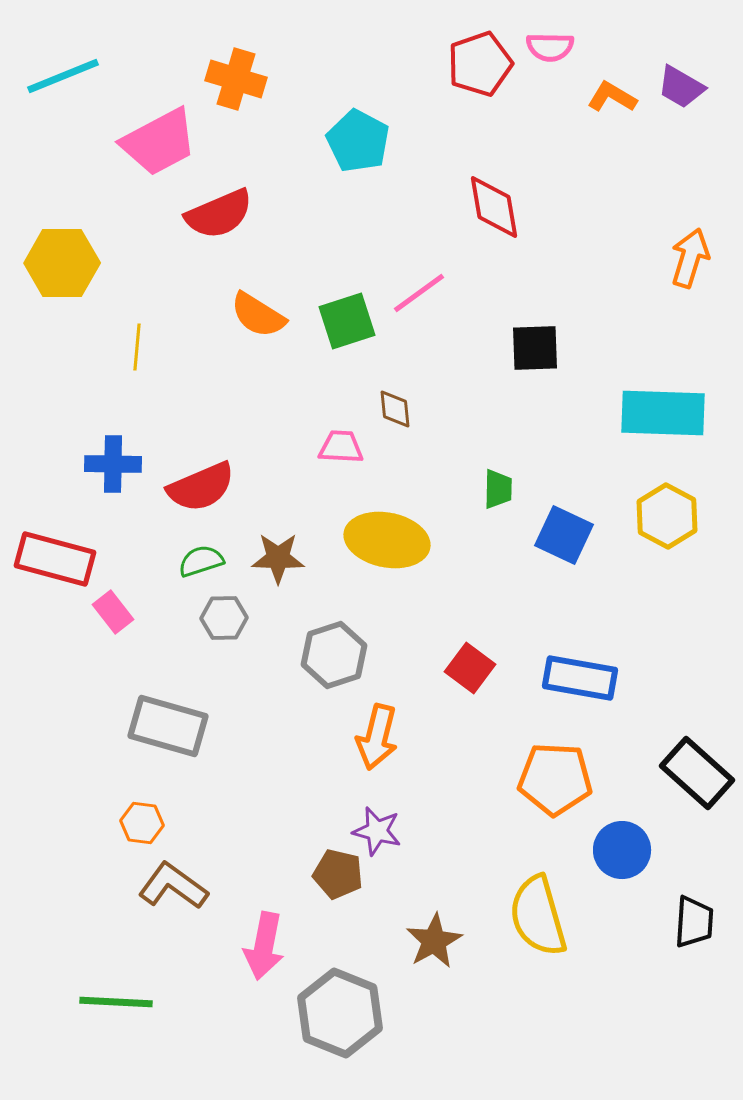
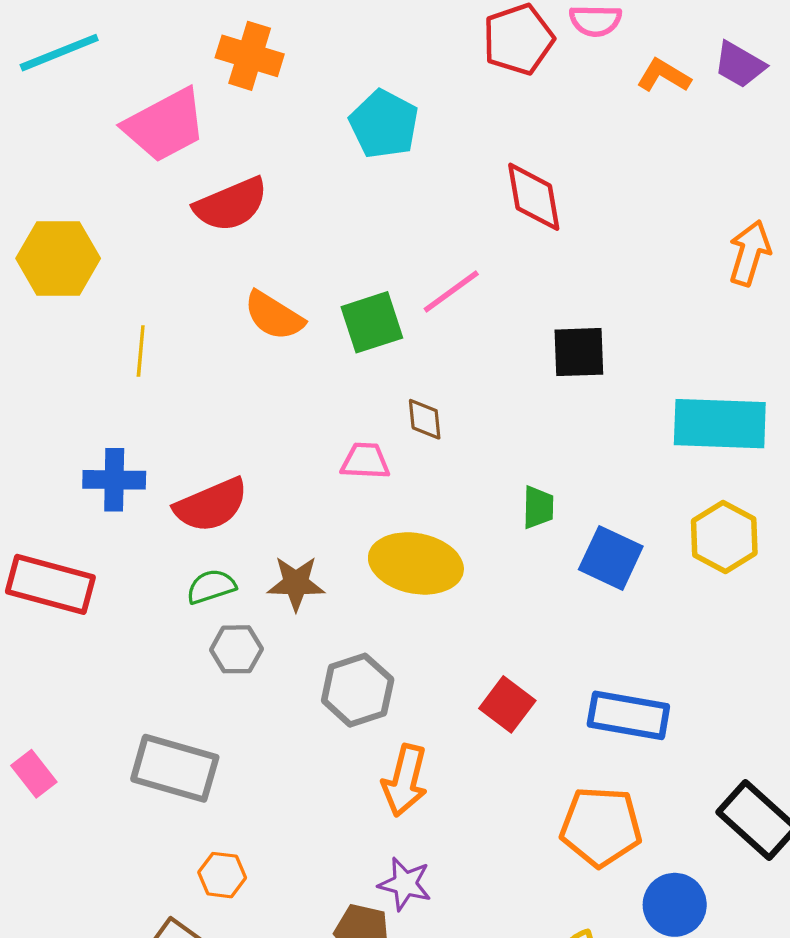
pink rectangle: (113, 612) -> (34, 774), moved
orange hexagon: (142, 823) -> (222, 875), moved

